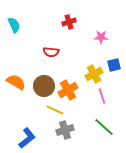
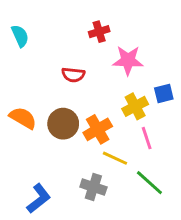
pink star: (101, 37) -> (128, 60), moved, size x1.5
yellow line: (55, 110) -> (115, 158), moved
gray cross: (65, 130) -> (93, 187), turned 36

